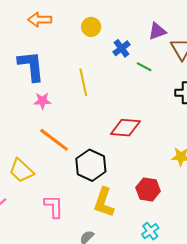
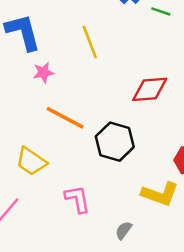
yellow L-shape: (104, 202) -> (160, 194), moved, turned -80

